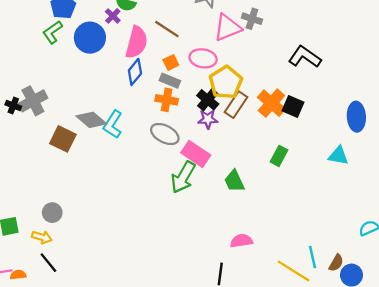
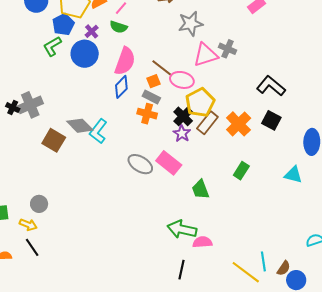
purple cross: (113, 16) -> (92, 31), moved
brown line: (167, 29) -> (162, 68), moved
black square: (293, 106) -> (271, 120), moved
purple star: (208, 119) -> (182, 133), turned 30
gray ellipse: (165, 134) -> (140, 164), moved
green arrow: (183, 177) -> (182, 229), moved, turned 68

